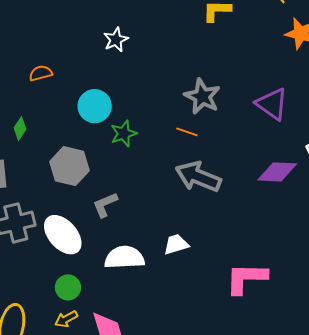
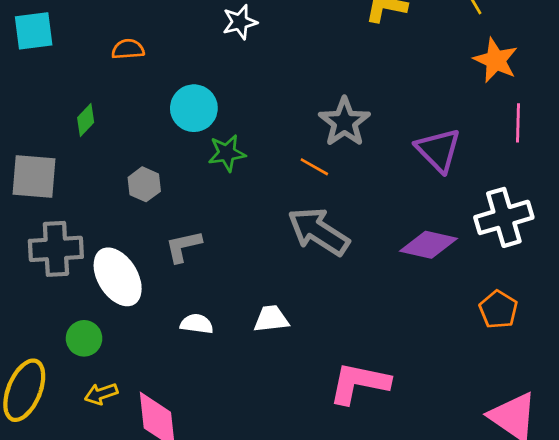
gray hexagon: (70, 166) -> (144, 184), size x0.6
white semicircle: (124, 257) -> (197, 324), size x0.6
green circle: (68, 287) -> (84, 338), moved

